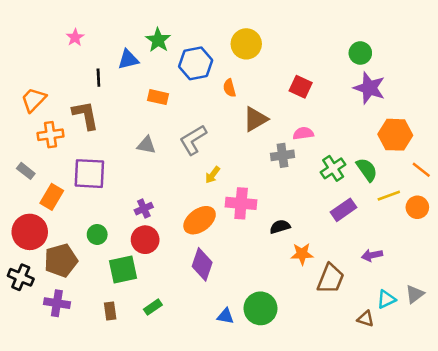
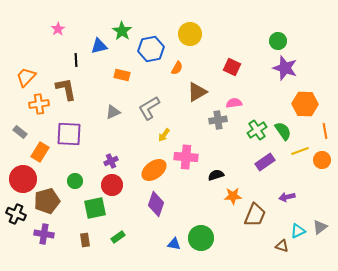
orange semicircle: (229, 88) -> (177, 68), turned -136
gray triangle: (146, 145) -> (113, 112), turned -35
orange line: (421, 170) -> (325, 131), turned 42

